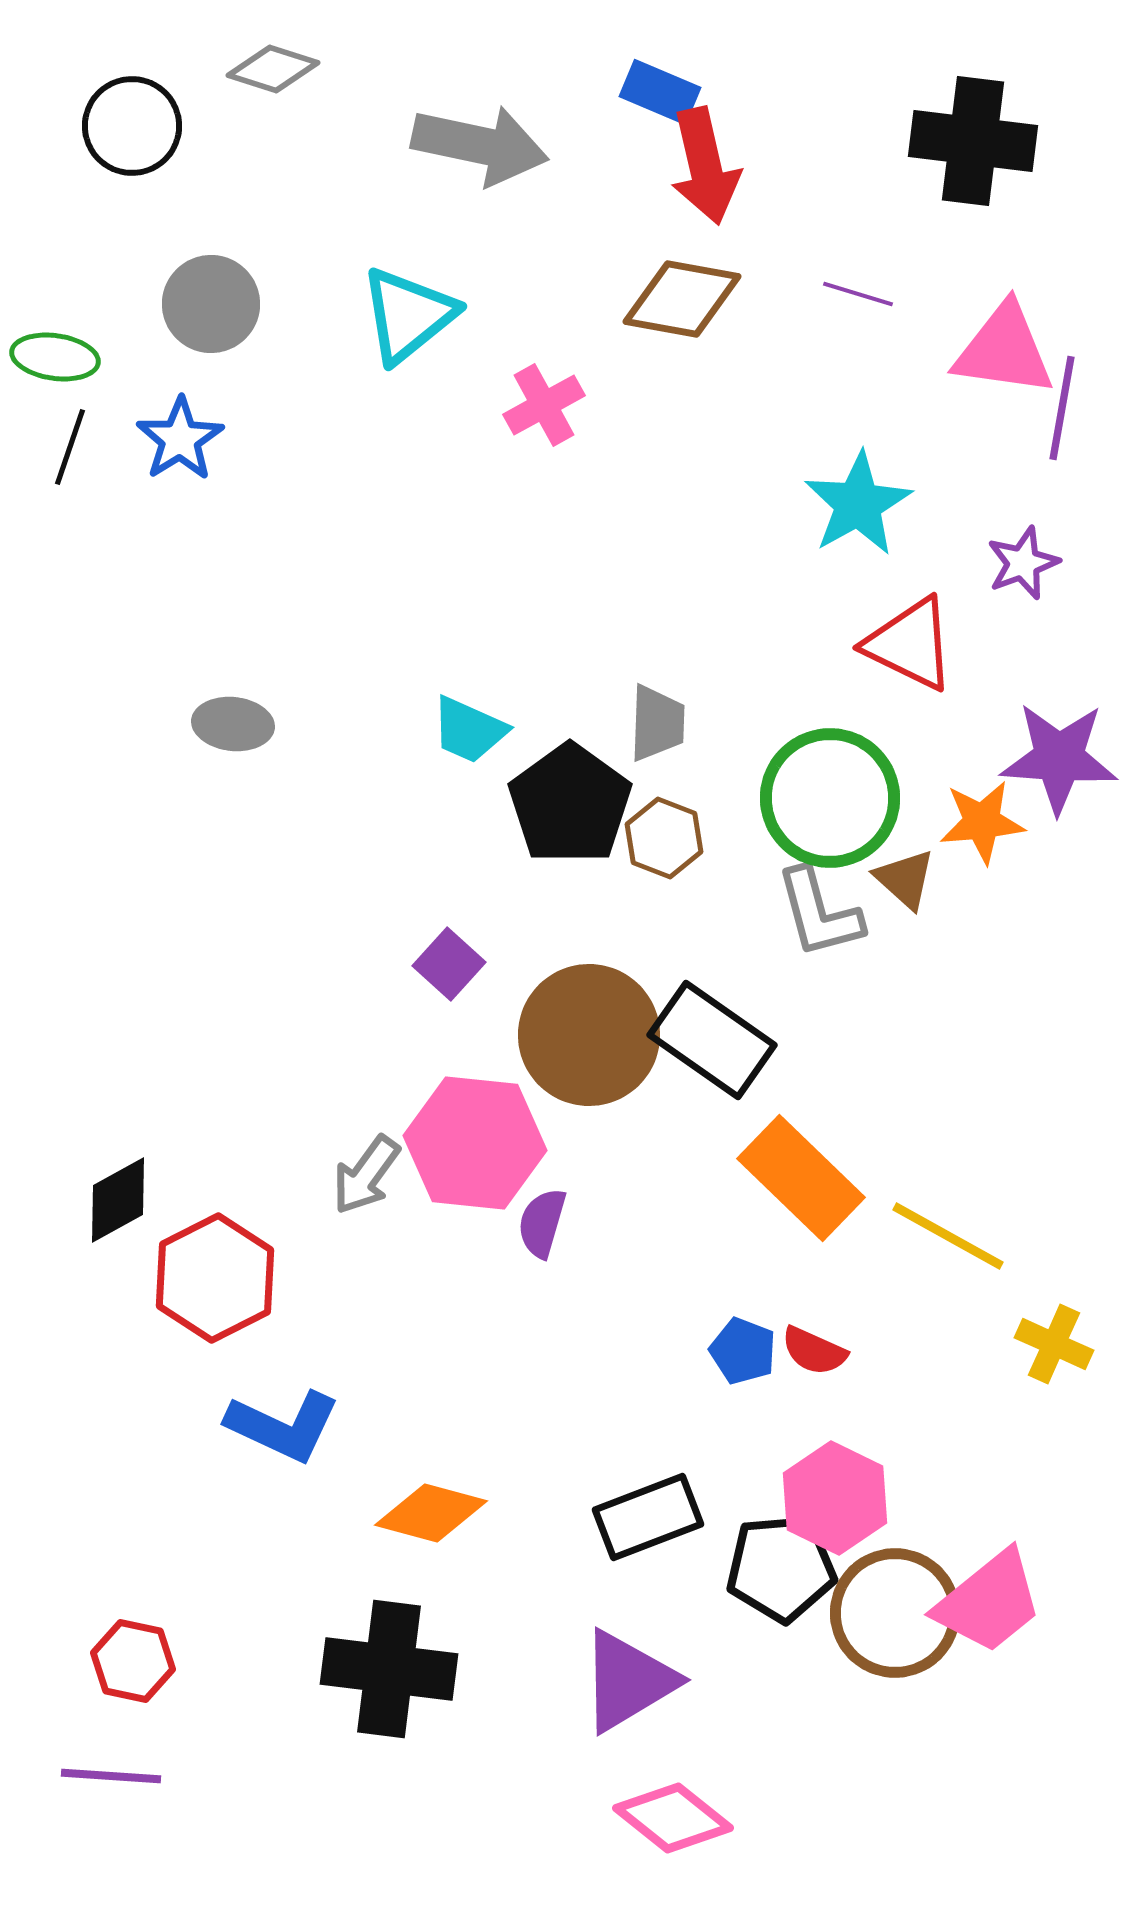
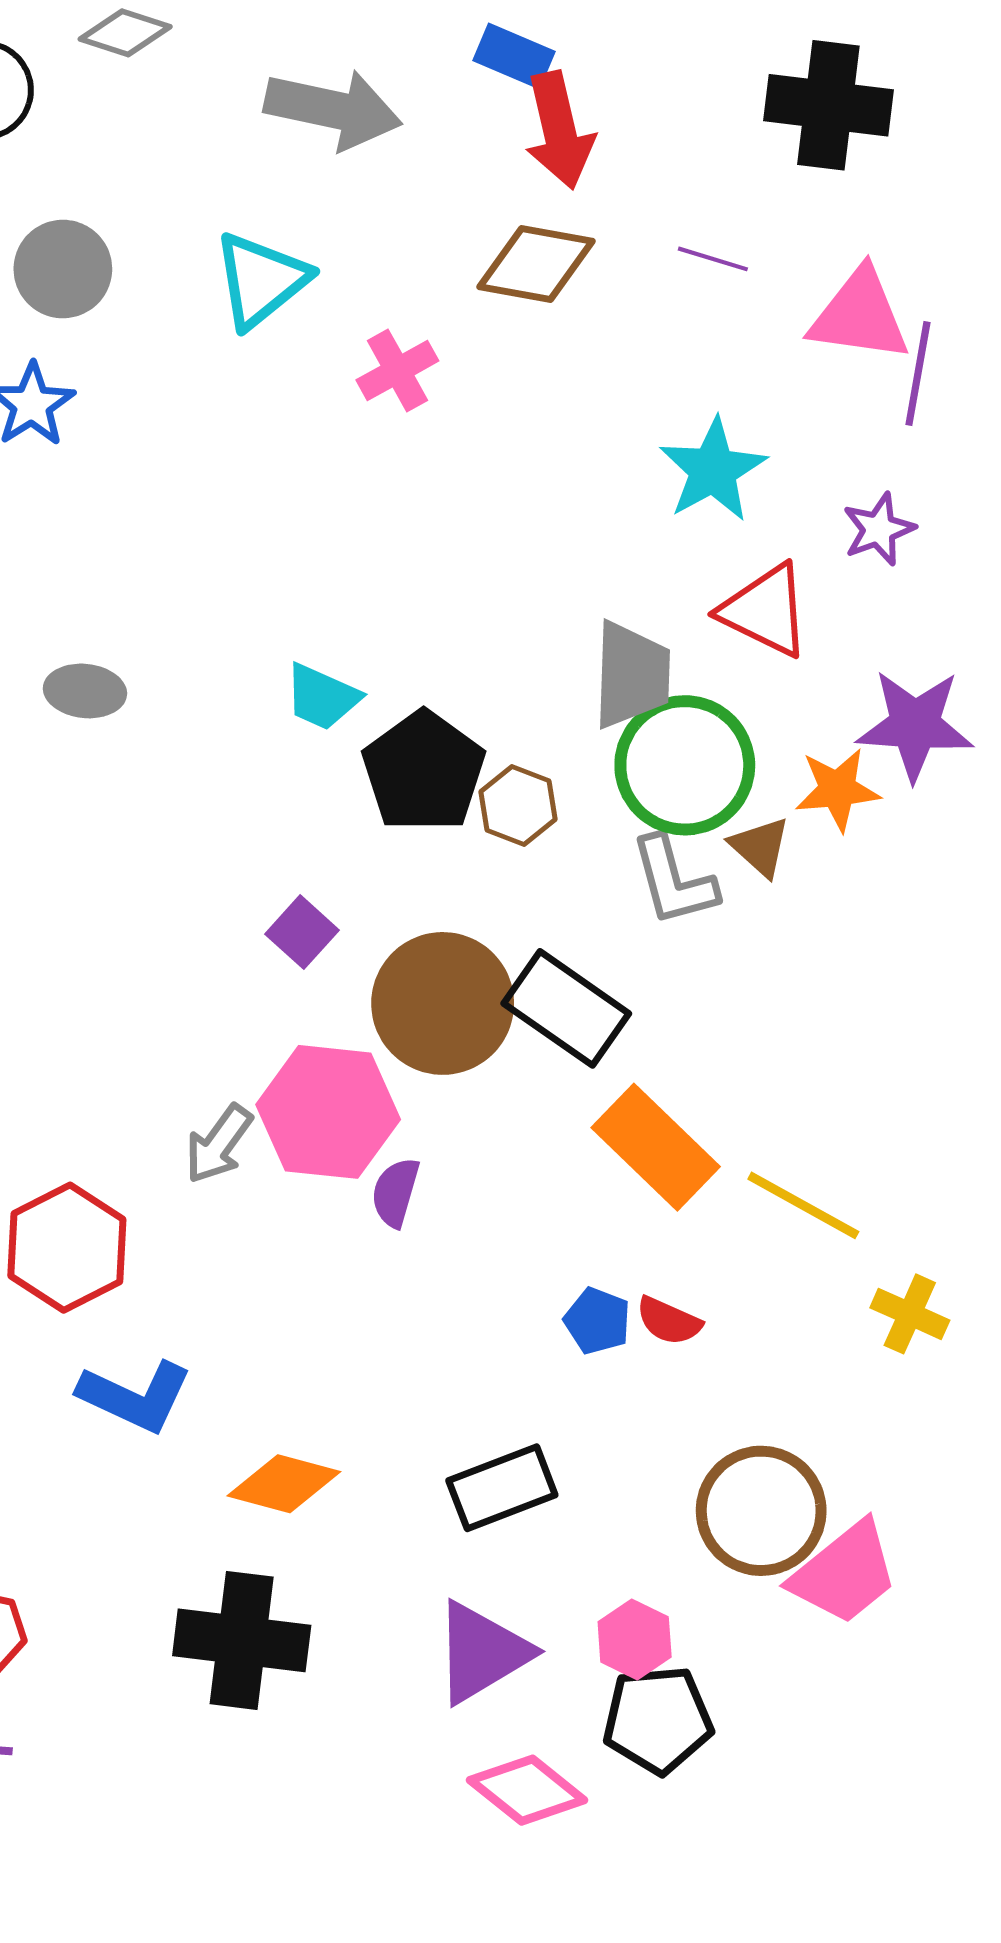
gray trapezoid: (657, 723) -> (632, 675), moved, size x1.4
pink hexagon: (835, 1498) -> (635, 1639), moved, size x0.7
black pentagon: (781, 1568) -> (658, 1720), moved
brown circle: (895, 1613) -> (761, 1511), moved

